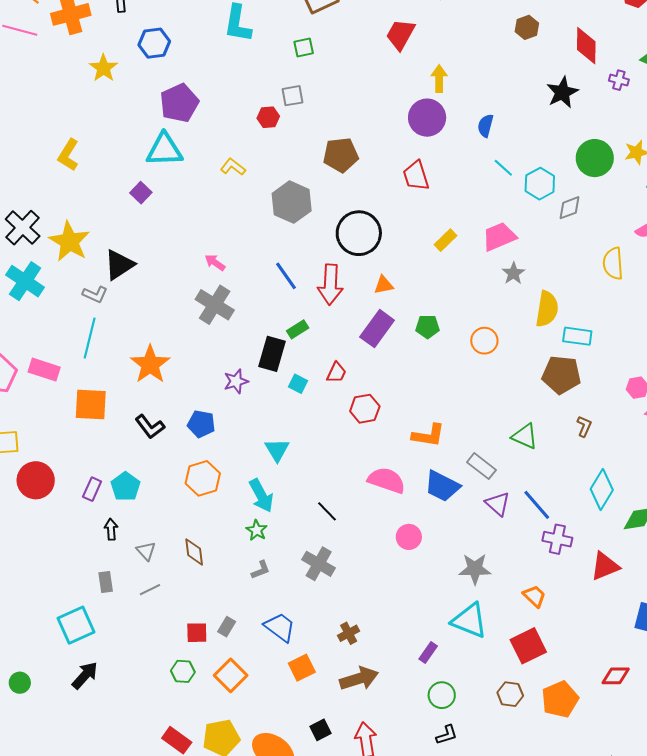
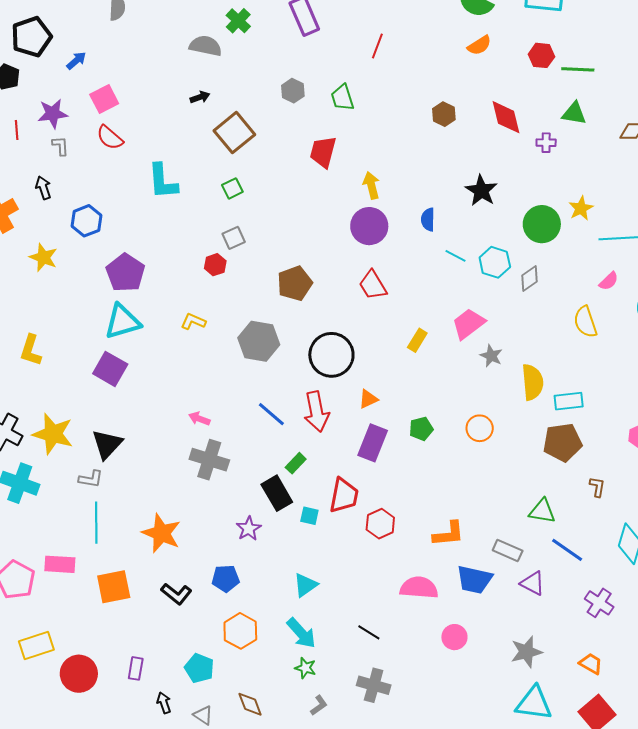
black star: (562, 92) -> (481, 191), moved
purple square: (141, 193) -> (110, 369), size x1.6
black rectangle: (272, 354) -> (277, 493), turned -32
red trapezoid: (336, 373) -> (344, 496), size x1.6
cyan triangle: (277, 450) -> (305, 585), turned 40
cyan pentagon: (126, 487) -> (199, 668), moved
blue line: (537, 505) -> (567, 550), moved
purple cross: (557, 539) -> (599, 603), turned 36

